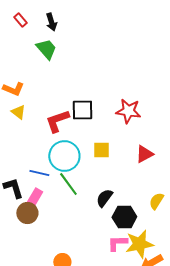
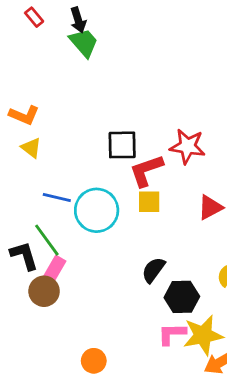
green trapezoid: (46, 49) -> (84, 43), moved
red L-shape: (57, 121) -> (146, 170), moved
blue line: (39, 173) -> (57, 197), moved
green line: (68, 184) -> (47, 240), moved

